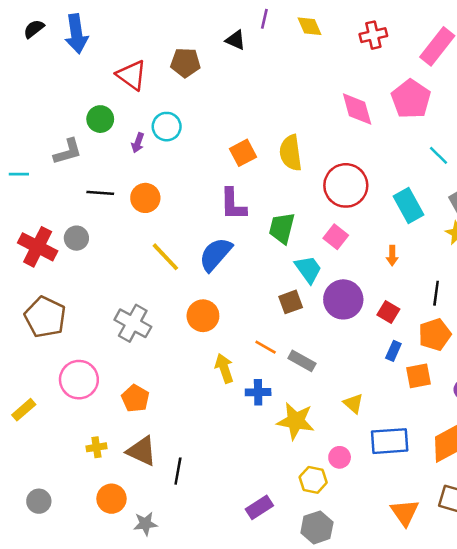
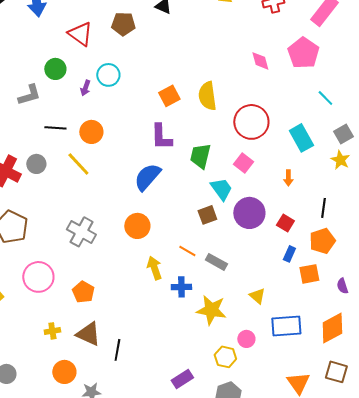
pink diamond: (357, 109) -> (260, 61), size x0.7
yellow line: (165, 257) -> (78, 164), moved

